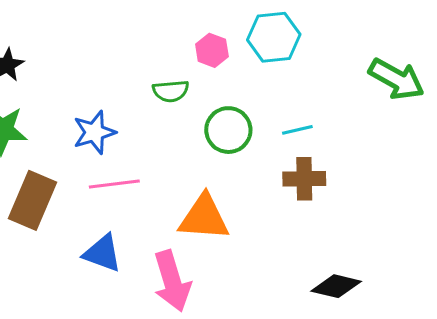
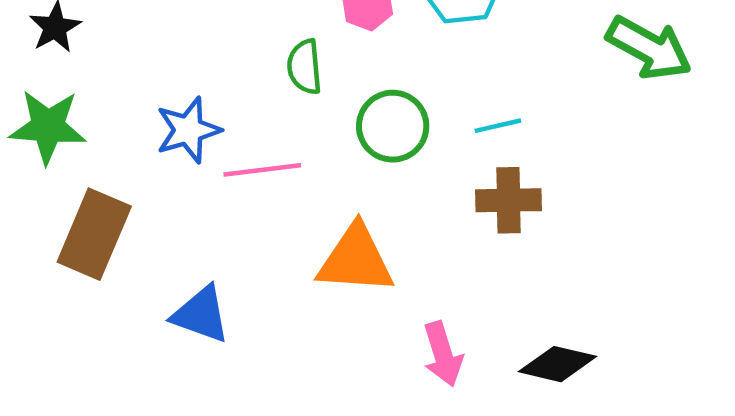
green semicircle: (171, 91) -> (305, 67), turned 90
pink line: (114, 184) -> (262, 170), moved
pink arrow: (172, 281) -> (443, 354), moved, size x0.7

